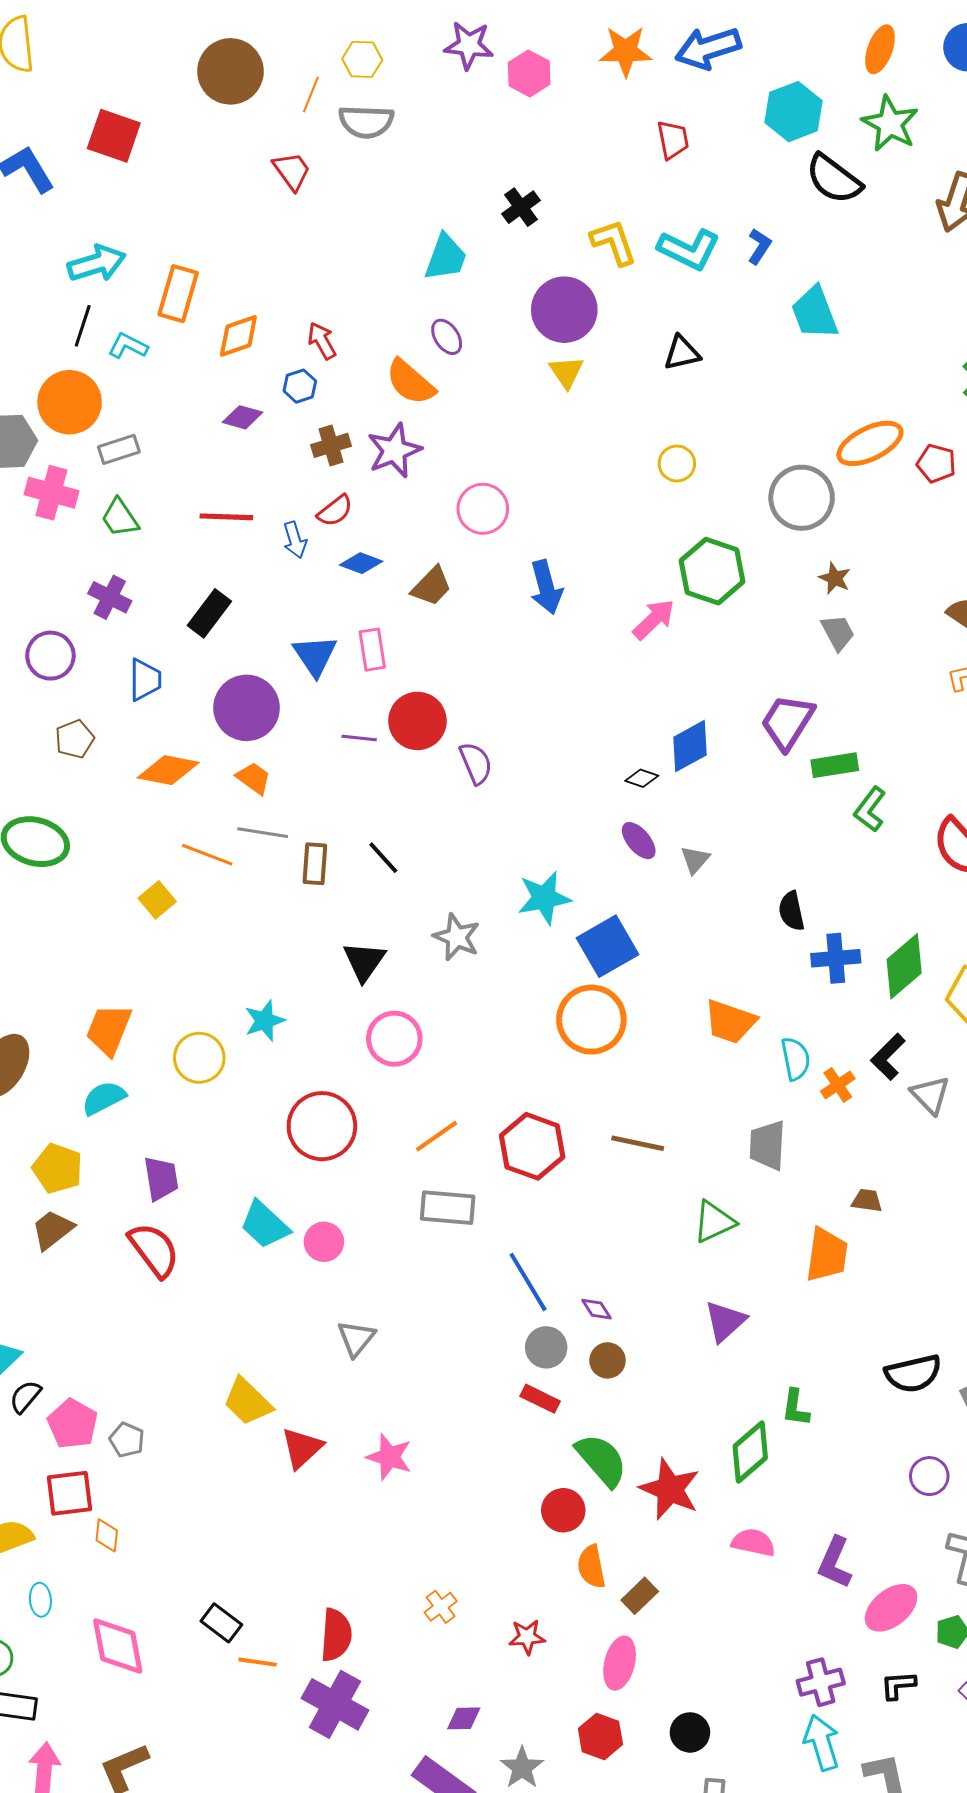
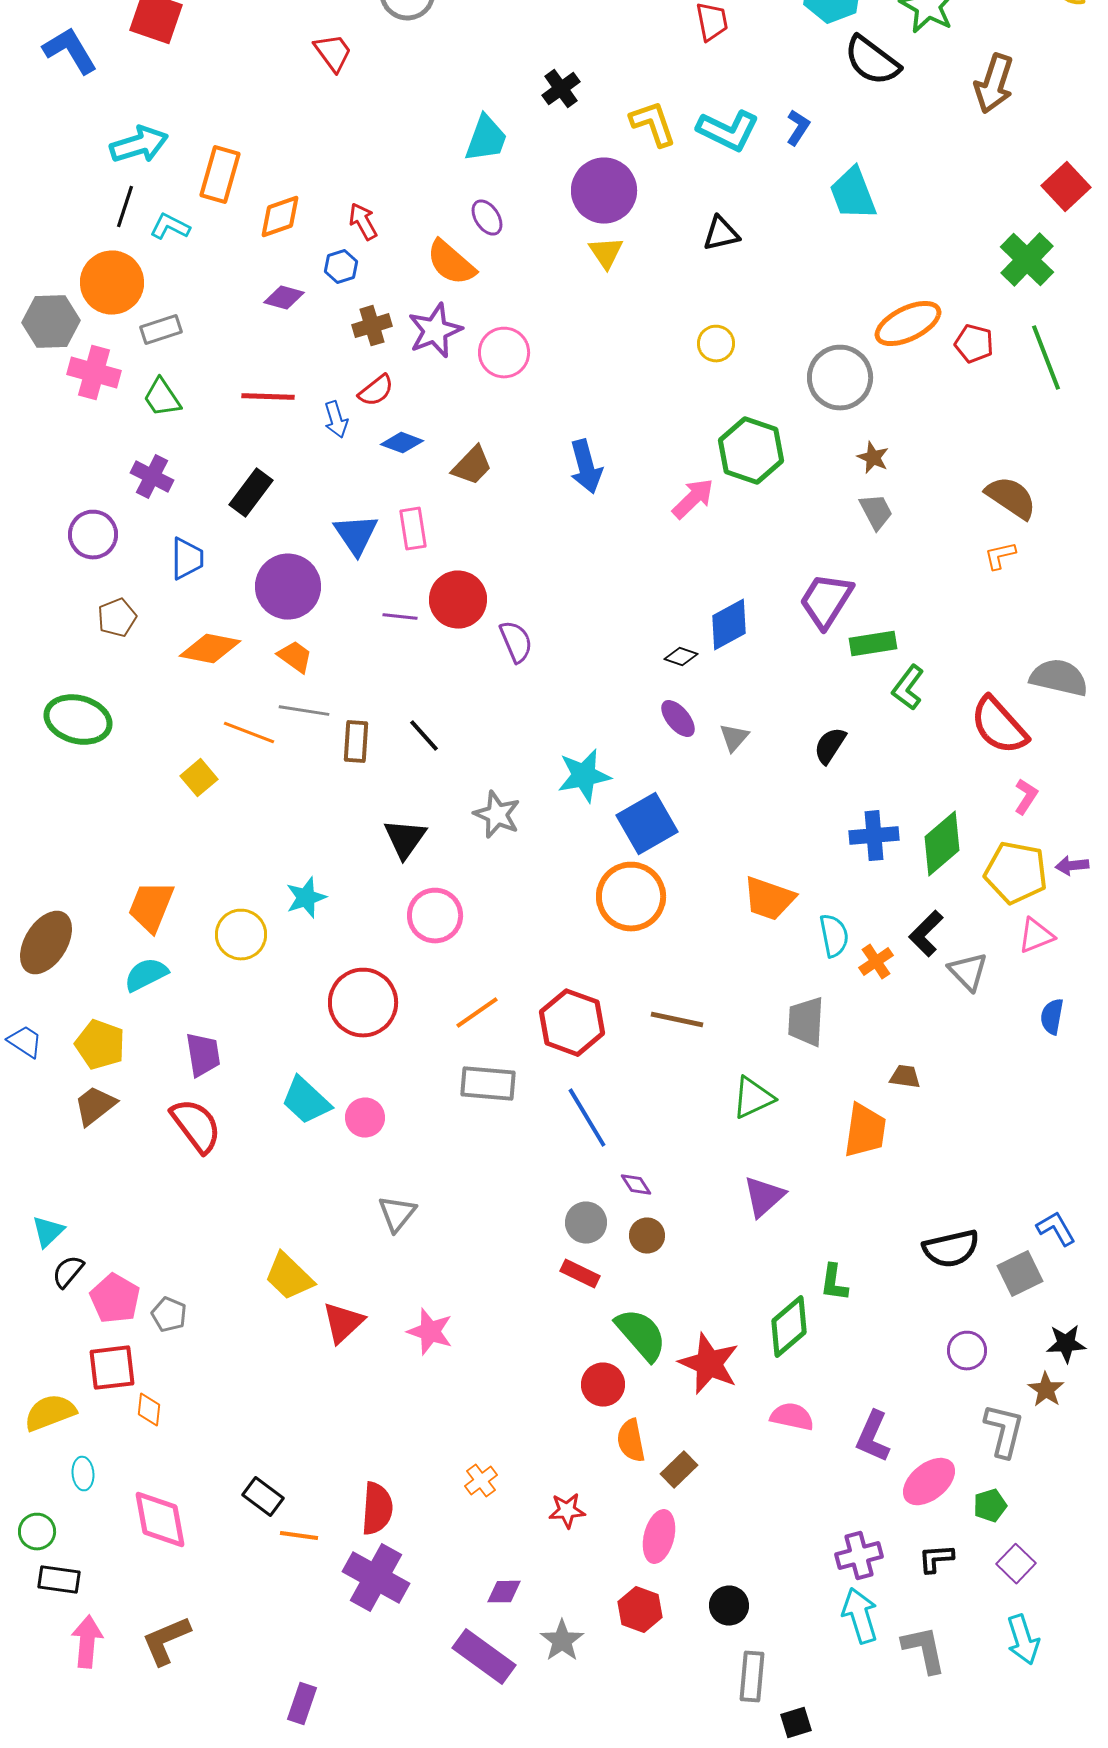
pink circle: (483, 509) -> (504, 353), moved
black semicircle: (792, 911) -> (830, 746), moved, turned 45
blue line: (528, 1282) -> (587, 1118), moved

